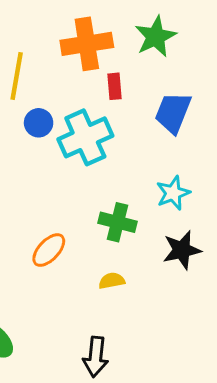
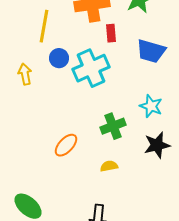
blue trapezoid: (173, 113) -> (151, 51), turned -96
cyan star: (173, 193) -> (151, 106), turned -30
green cross: (117, 222) -> (113, 126), turned -35

